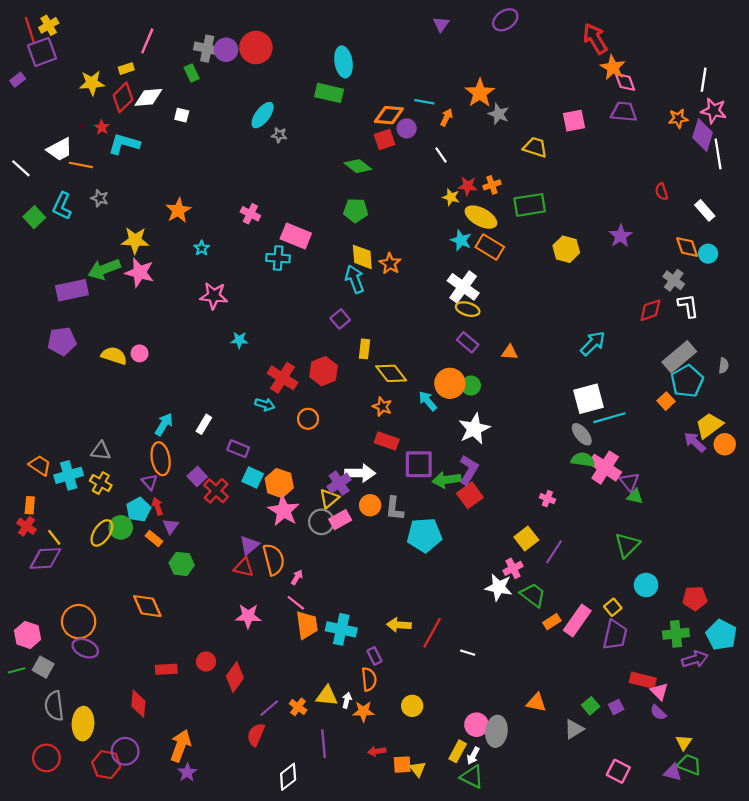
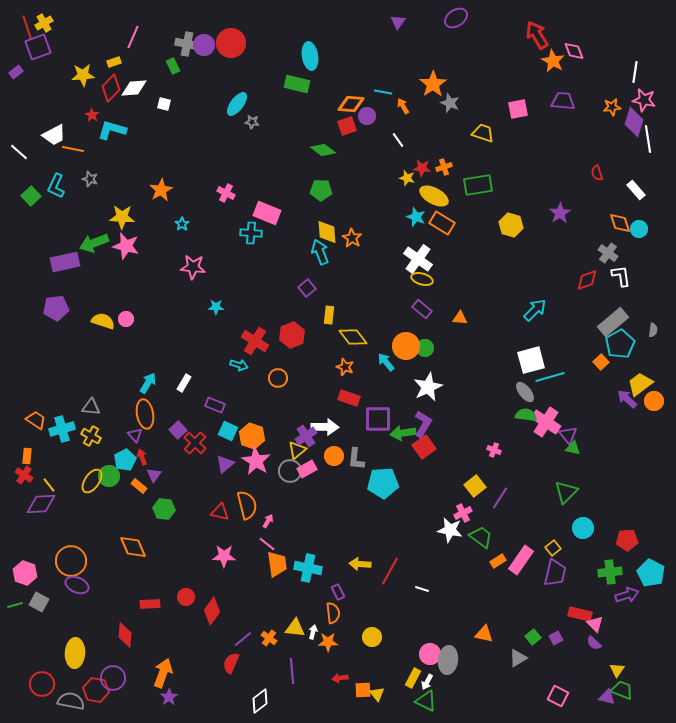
pink diamond: (625, 82) -> (574, 51), moved
orange arrow: (447, 117) -> (403, 106), turned -56
purple triangle: (249, 545) -> (225, 464), moved
gray semicircle: (54, 706) -> (71, 701), moved, turned 108

